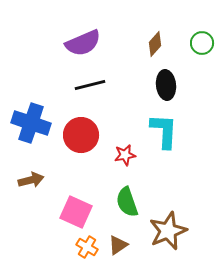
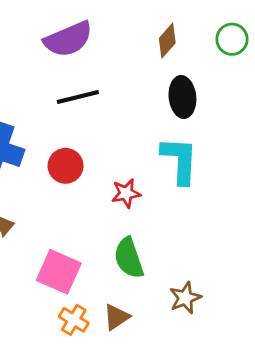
red circle: (81, 135) -> (66, 166), size x0.7
brown star: (168, 231) -> (185, 298), size x0.6

